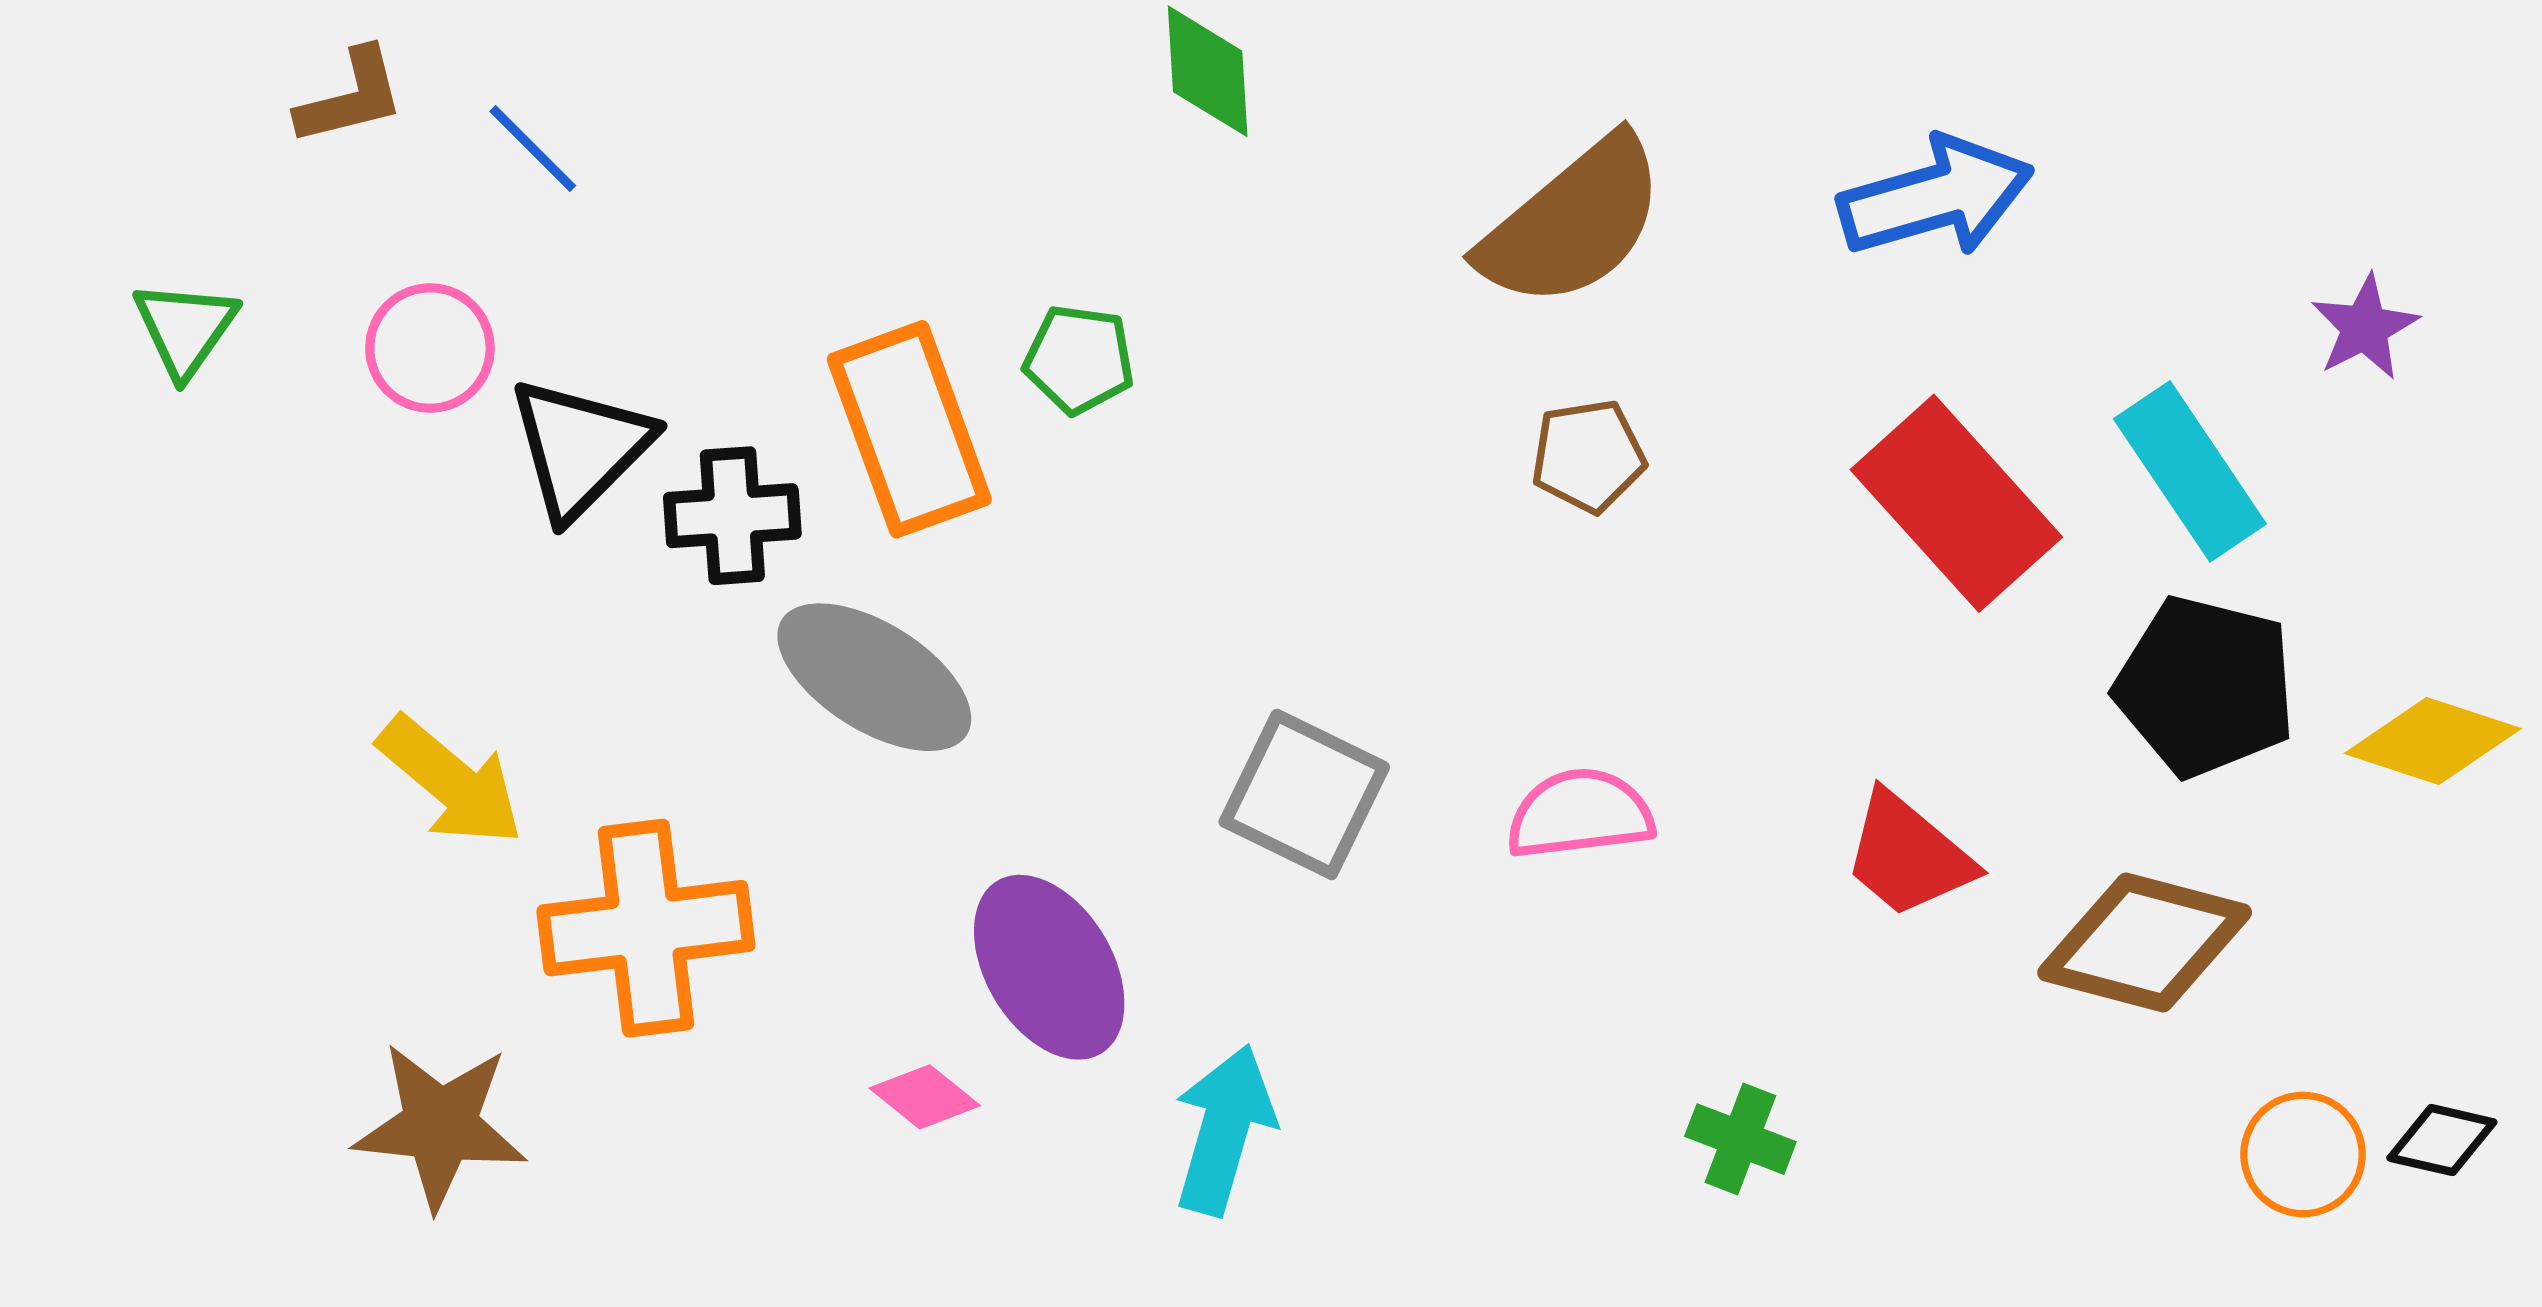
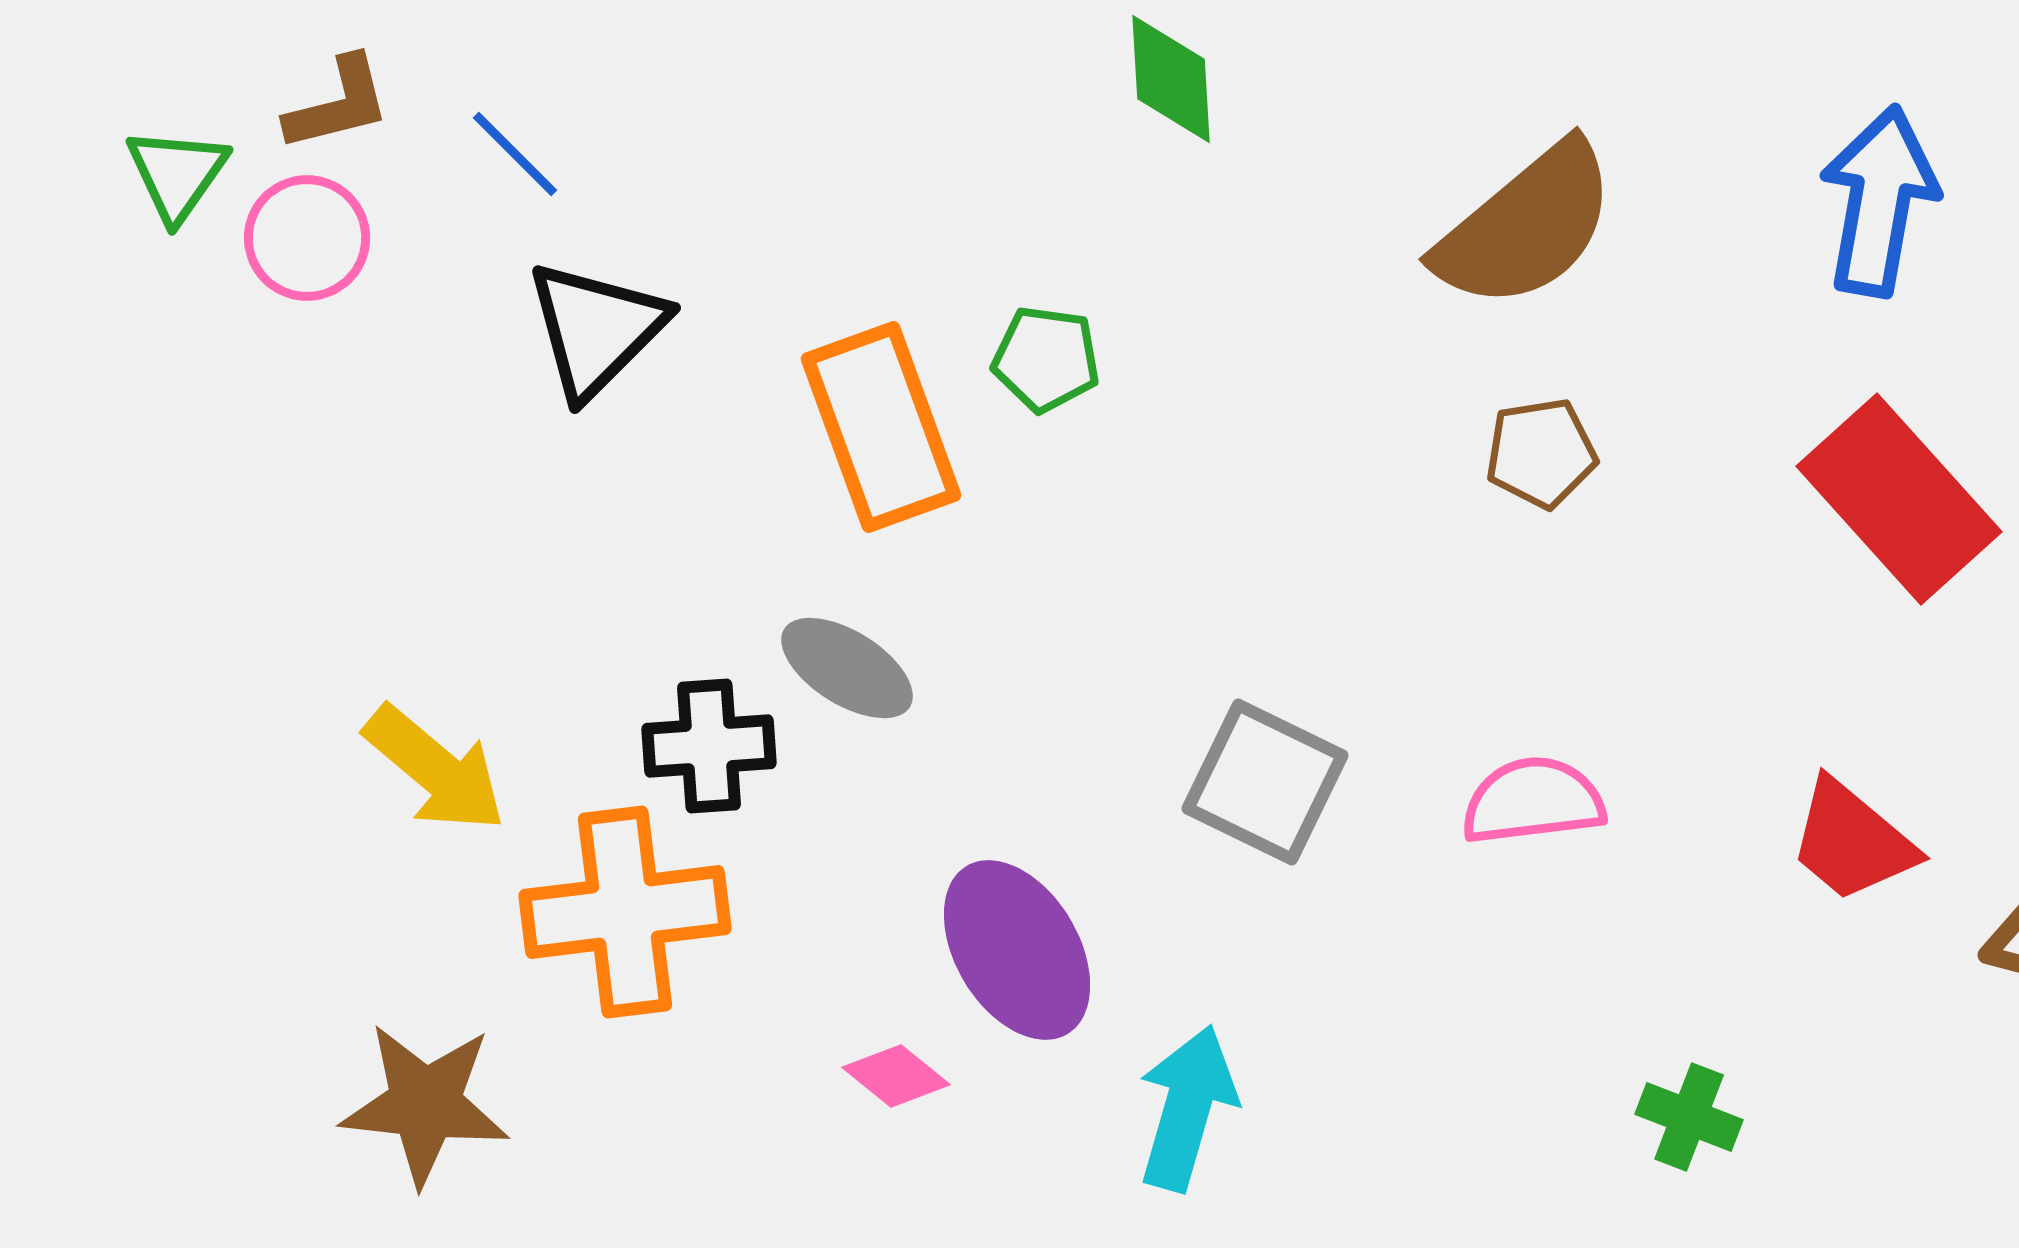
blue arrow: (1936, 197) -> (1879, 201), turned -64
green triangle: (185, 328) -> (177, 174), moved
pink circle: (430, 348) -> (307, 238), moved
black triangle: (580, 448) -> (596, 329), moved
black cross: (732, 516) -> (709, 746), moved
gray ellipse: (874, 677) -> (847, 668), size x0.7

